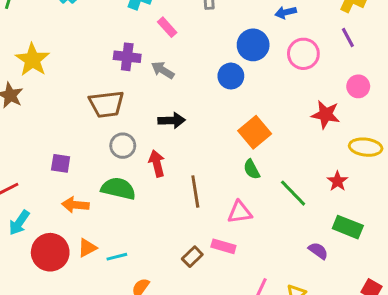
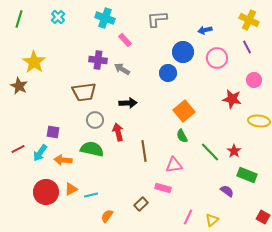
red star: (337, 181) -> (234, 151), moved
cyan arrow: (19, 223) -> (40, 153), moved
brown rectangle: (192, 257) -> (141, 204), moved

